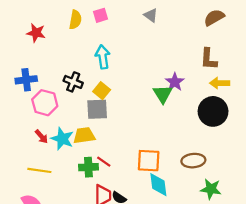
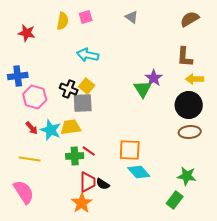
cyan arrow: (103, 57) -> (88, 55), turned -70
black cross: (73, 82) -> (69, 89), moved
brown ellipse: (193, 161) -> (190, 132), moved
cyan diamond: (158, 185) -> (139, 172), turned -35

